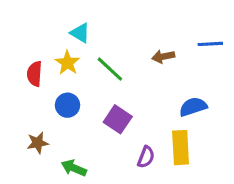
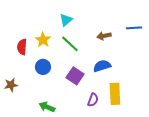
cyan triangle: (80, 33) -> (66, 20), moved, turned 48
blue semicircle: (193, 107) -> (102, 66), moved
brown star: (38, 143) -> (11, 85), moved

